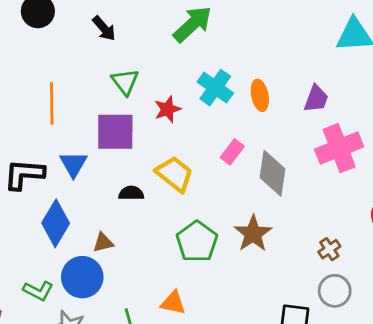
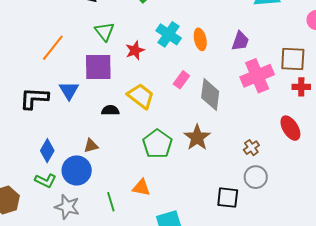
orange line: (52, 104) -> (53, 48), turned 40
blue diamond: (56, 223) -> (47, 151), moved, size x0.7

